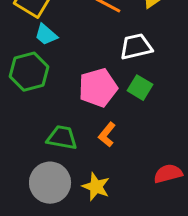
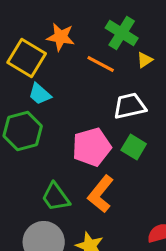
orange L-shape: (107, 135) -> (101, 194), size x1.5
green trapezoid: (62, 138) -> (56, 197), turned -136

